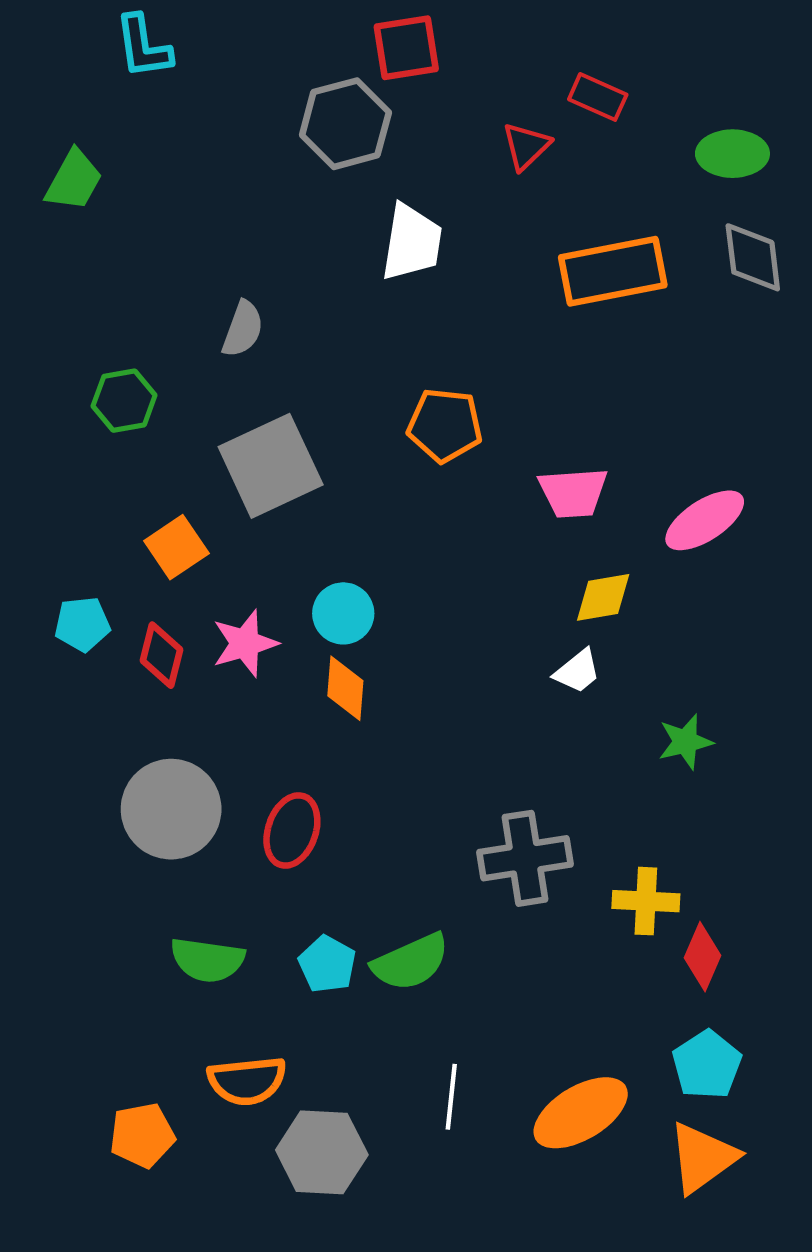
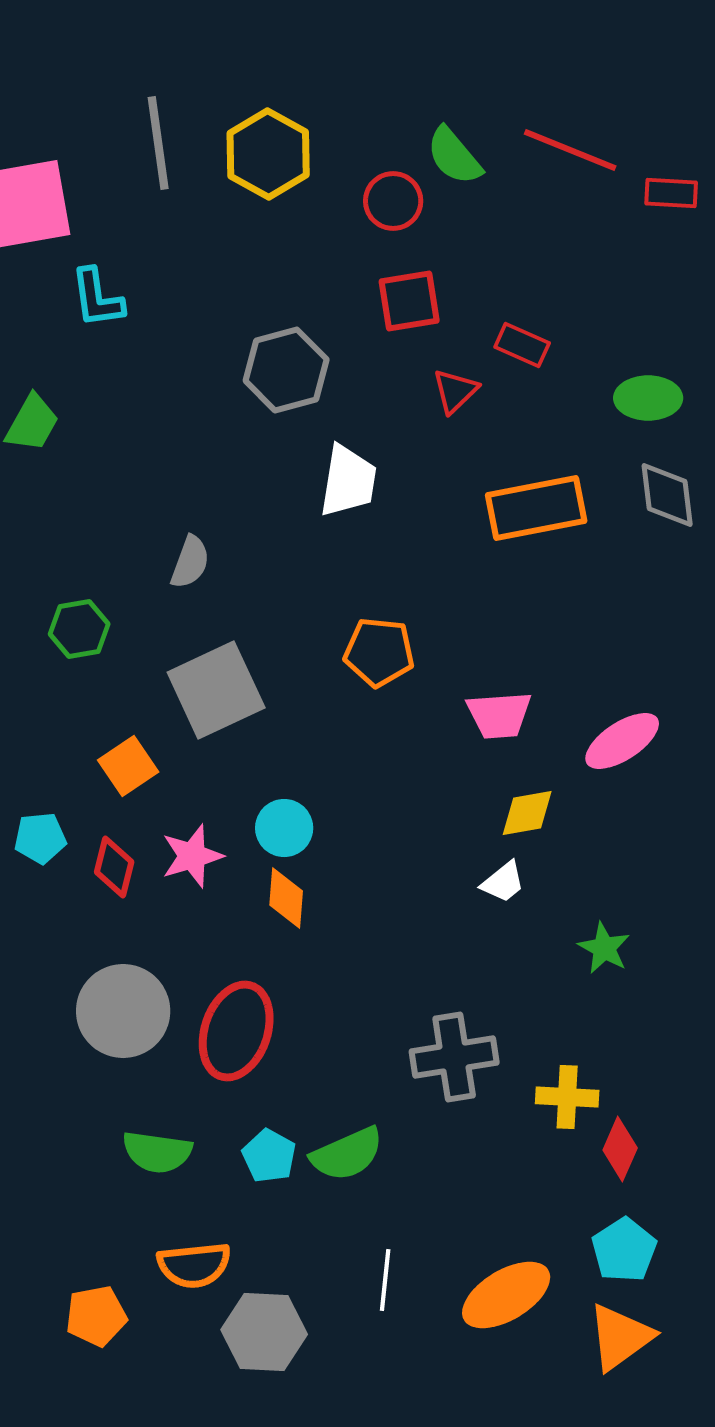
red square: (406, 48) -> (409, 301), moved
green star: (685, 742) -> (604, 948), turned -30
red ellipse: (292, 830) -> (236, 1031), size x1.4

